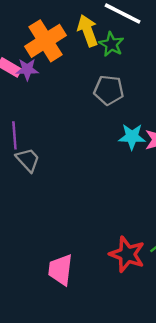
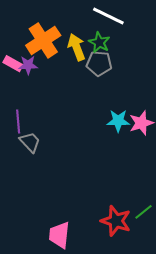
yellow arrow: (88, 31) -> (76, 47), moved
gray pentagon: (109, 90) -> (99, 63), moved

